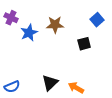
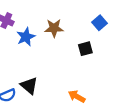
black triangle: (50, 83) -> (29, 86), moved, turned -36

